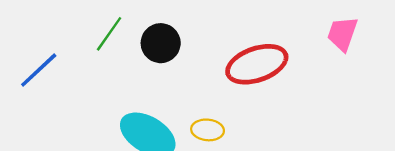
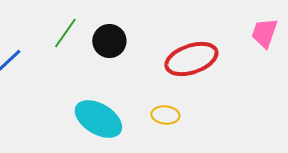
yellow ellipse: (208, 130) -> (165, 115), moved

